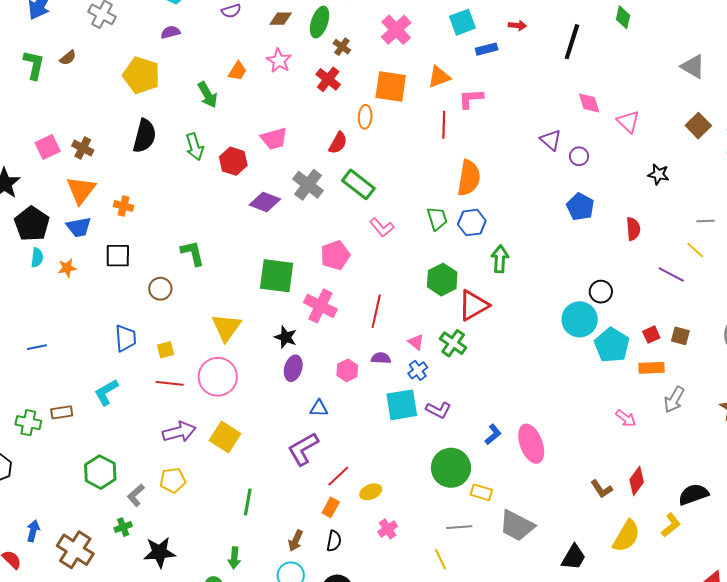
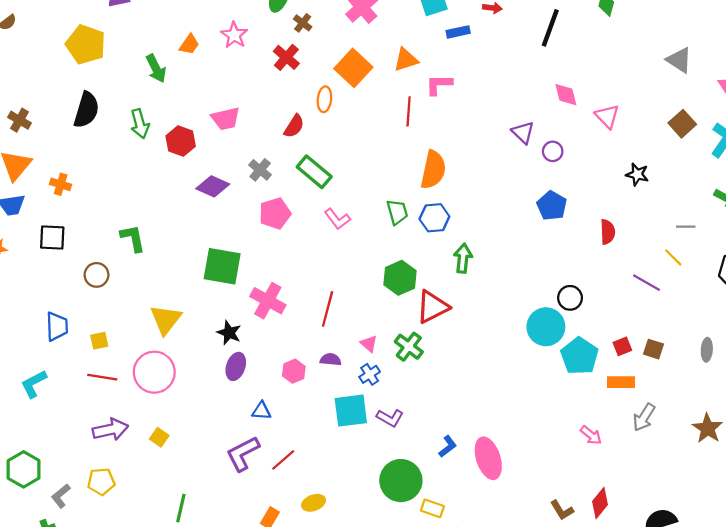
orange square: (391, 86) -> (353, 68), turned 32
gray cross: (308, 185) -> (260, 170), size x0.7
pink pentagon: (335, 255) -> (275, 214), moved
yellow square: (225, 437) -> (159, 437), size x0.6
red line: (338, 476) -> (283, 460), moved

